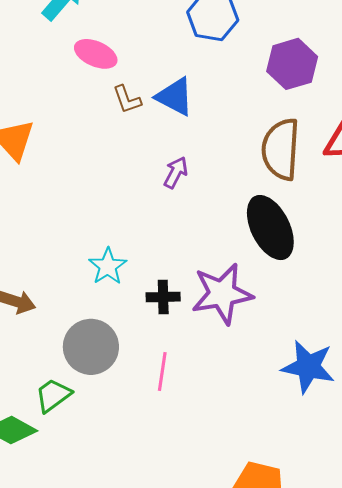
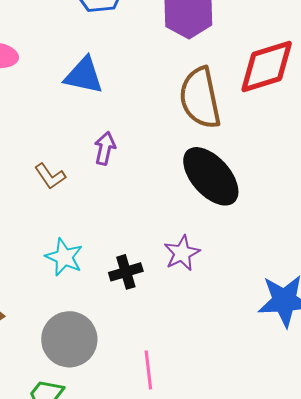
brown L-shape: (127, 99) -> (50, 176), moved
purple star: (222, 294) -> (182, 253), size x0.6
pink line: (162, 371) -> (148, 370), moved

